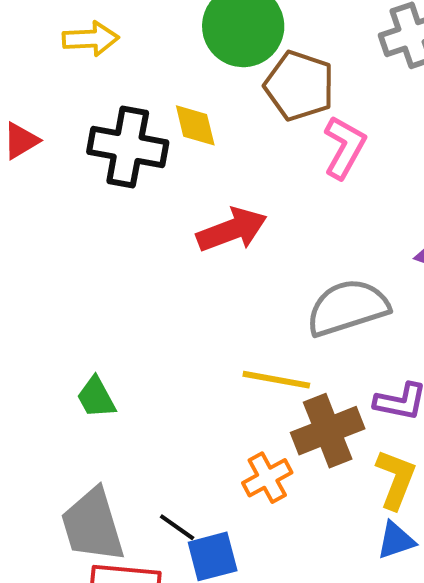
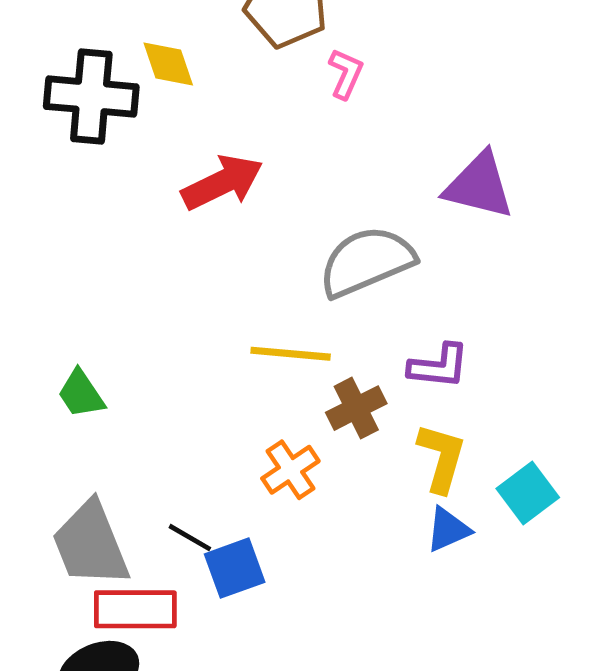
pink L-shape: (344, 147) -> (346, 74), size x0.7
brown cross: (328, 431) -> (356, 408), size x0.7

